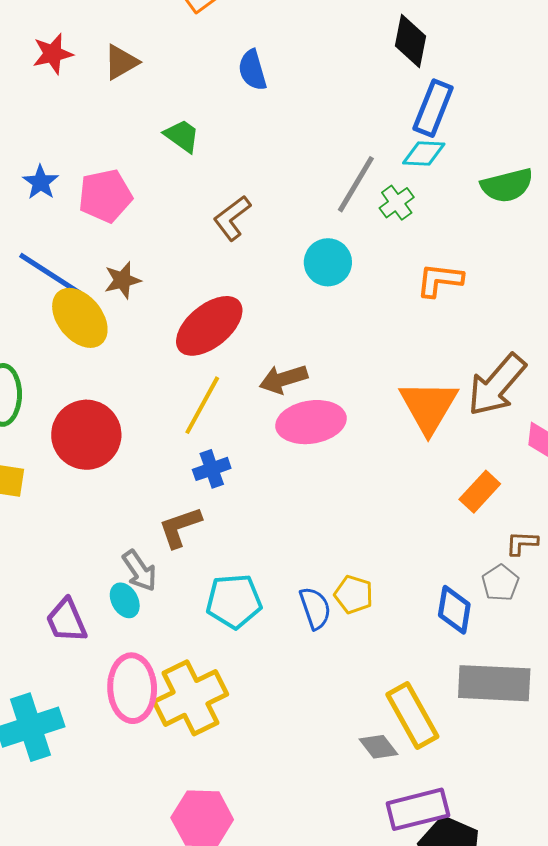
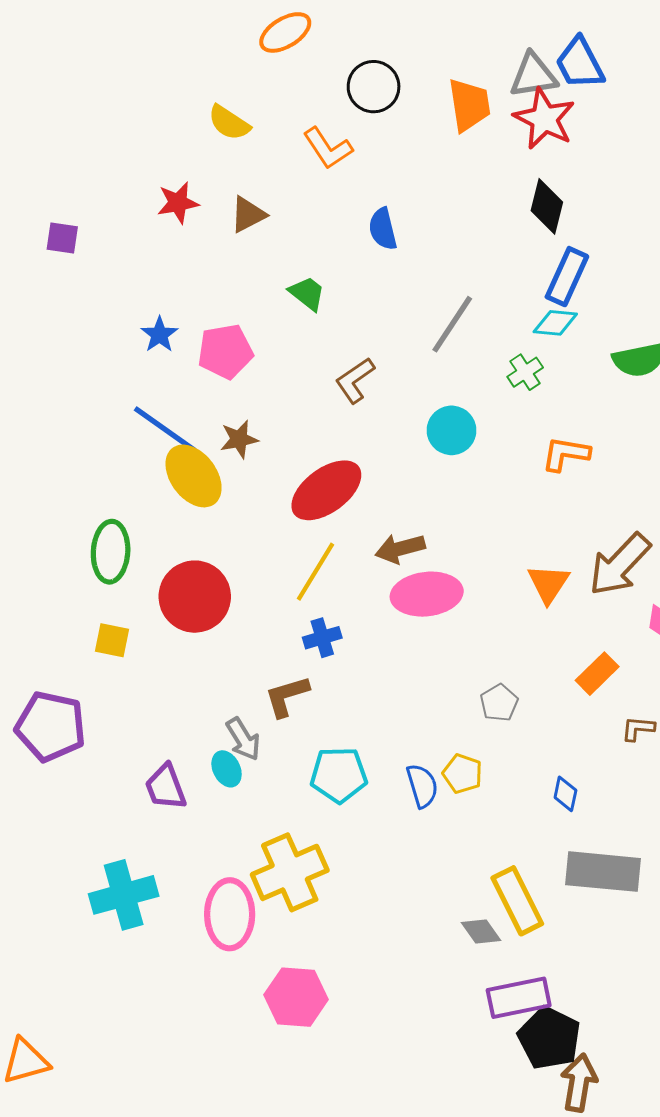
gray line: (356, 184) -> (452, 324), moved
orange triangle: (429, 407) -> (548, 584), size x0.7
gray pentagon: (500, 583) -> (499, 703), moved
blue diamond: (454, 610) -> (565, 794), size x0.7
pink ellipse: (132, 688) -> (230, 914), moved

